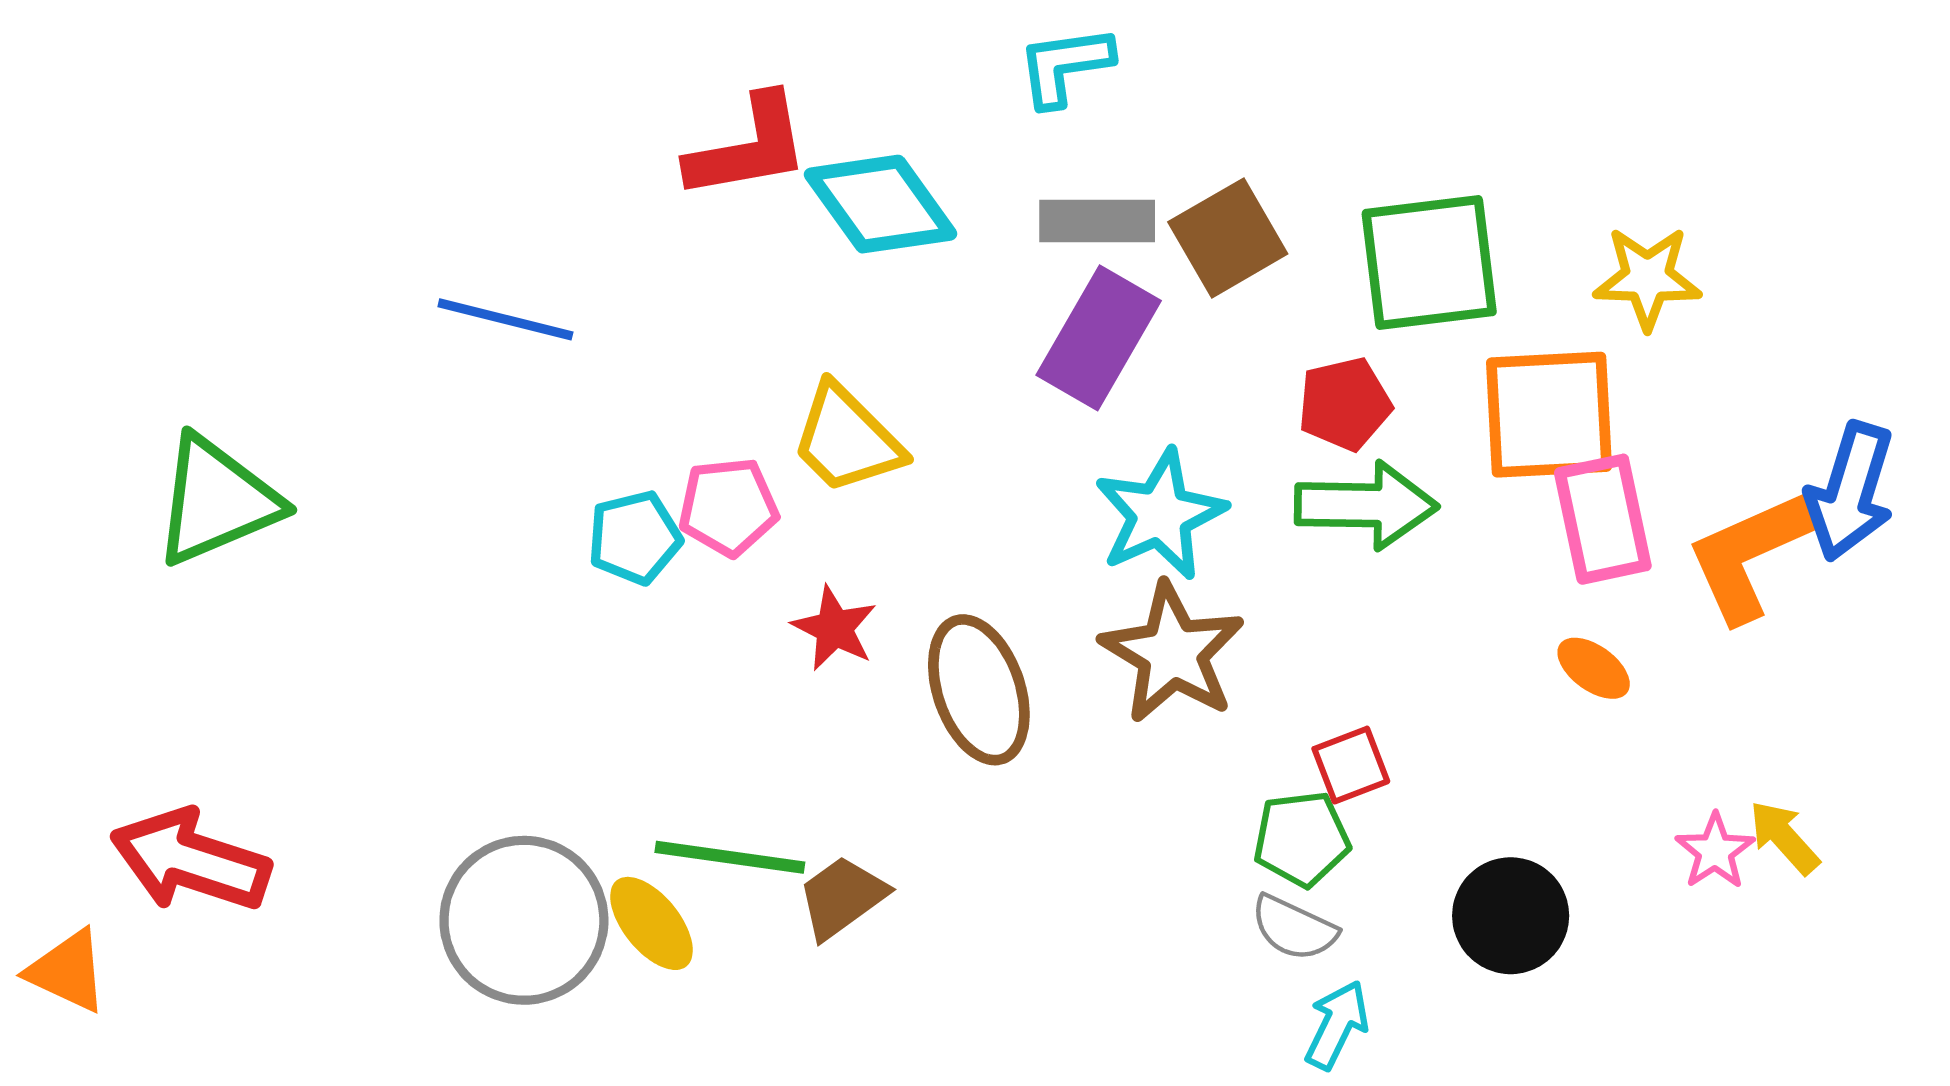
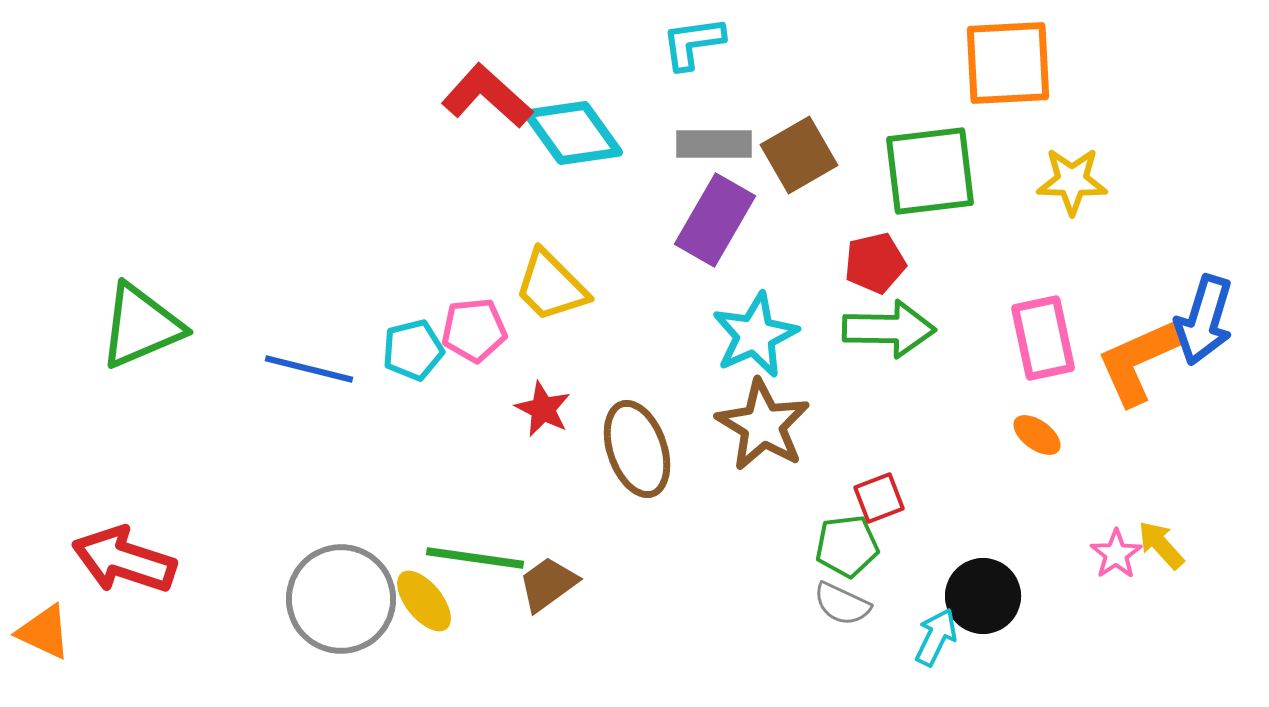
red L-shape: (748, 147) -> (487, 96), turned -128
blue line: (505, 319) -> (309, 369), moved
orange square: (1549, 415) -> (1008, 63), moved
cyan arrow: (1337, 1025) -> (936, 637), moved

